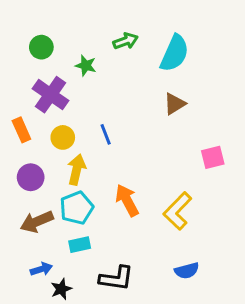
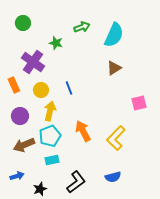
green circle: (41, 47) -> (23, 23), moved
blue arrow: (41, 269) -> (17, 176), moved
blue semicircle: (187, 271) -> (113, 177), moved
black L-shape: (116, 278) -> (76, 182), turned -45

